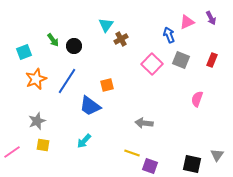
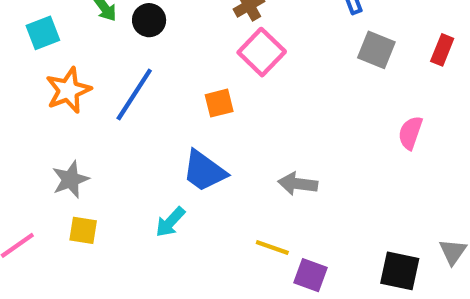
pink square: (152, 64) -> (262, 52), moved
blue trapezoid: (90, 106) -> (204, 171), moved

